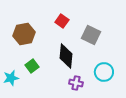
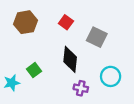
brown hexagon: (24, 34) -> (26, 22), moved

